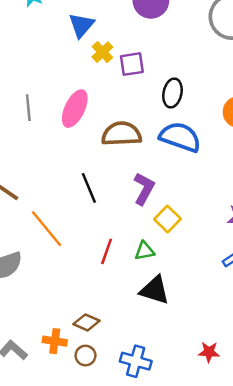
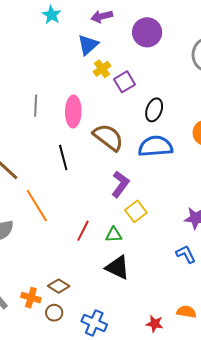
purple square: (132, 64) -> (124, 82), turned -30
pink ellipse: (75, 109) -> (73, 111), turned -32
brown semicircle: (121, 134) -> (108, 137), turned 32
blue semicircle: (180, 137) -> (155, 146), turned -32
black line: (89, 188) -> (63, 158), moved

